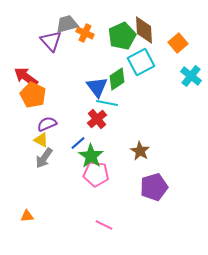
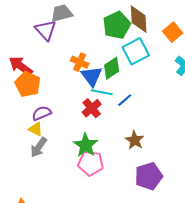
orange cross: (85, 33) -> (80, 62), moved
blue line: (78, 143) -> (125, 100), moved

